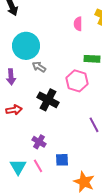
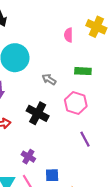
gray arrow: (39, 67) -> (49, 79), moved
pink hexagon: (77, 81) -> (76, 103), moved

